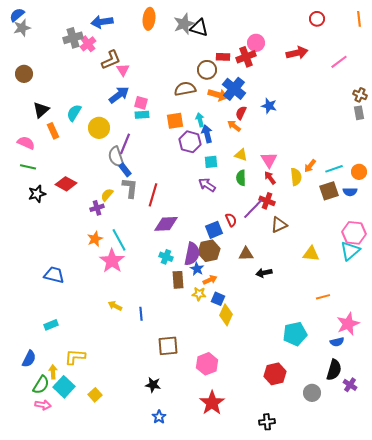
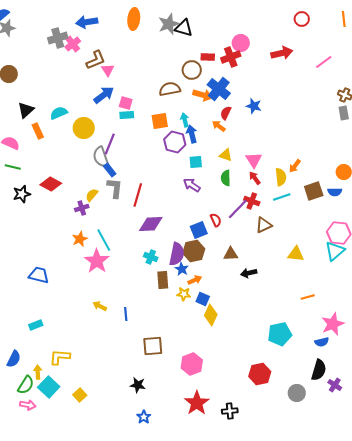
cyan semicircle: (74, 113) -> (59, 113), turned 36
cyan line: (334, 169) -> (282, 197), moved
black cross: (267, 422) -> (230, 411), moved

